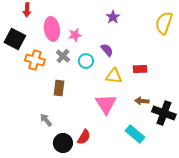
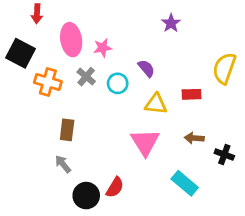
purple star: (113, 17) -> (171, 23), moved
yellow semicircle: (164, 23) -> (224, 68), moved
brown rectangle: (59, 88) -> (67, 130), moved
black cross: (164, 113) -> (224, 155), size x0.6

